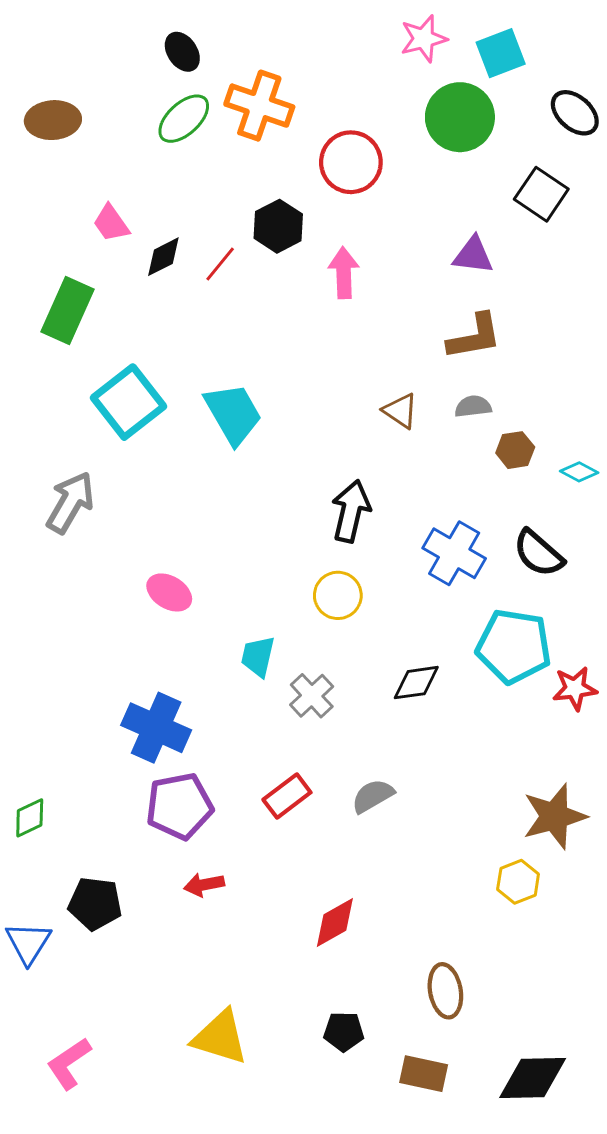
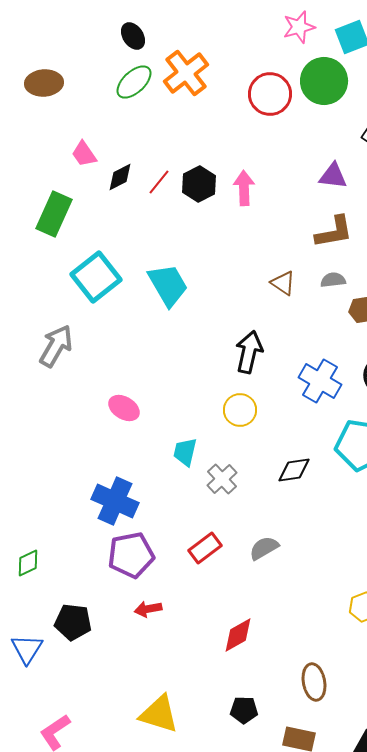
orange cross: (259, 106) -> (186, 73), turned 33
red circle: (351, 162) -> (270, 94), moved
black hexagon: (278, 226) -> (199, 184), moved

